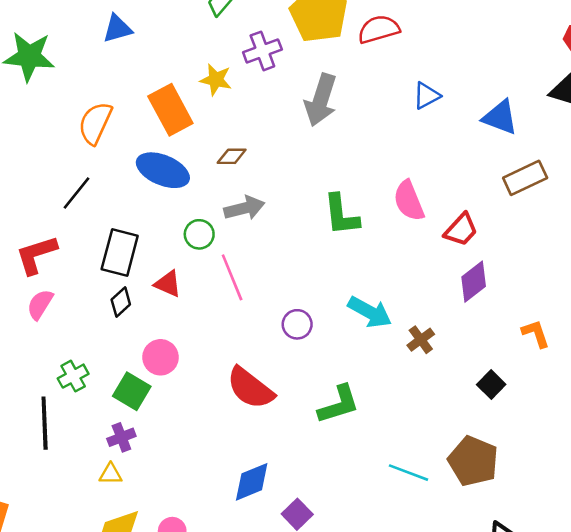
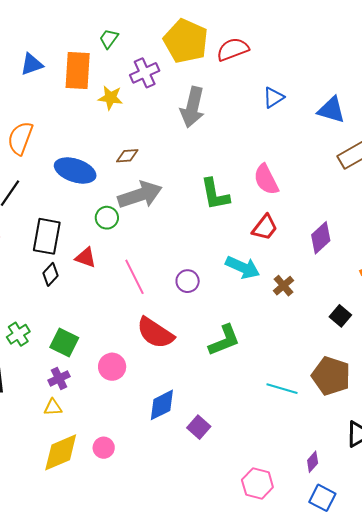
orange rectangle: (170, 110) -> (78, 71), moved, turned 36
gray arrow: (244, 208) -> (140, 195), size x1.4
red trapezoid: (461, 230) -> (265, 227), moved
pink line: (232, 277) -> (135, 277), moved
pink circle: (160, 357) -> (112, 367), moved

